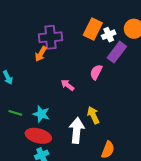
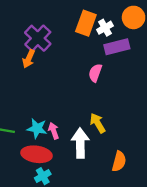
purple cross: (50, 37) -> (38, 38), turned -35
purple rectangle: (117, 52) -> (117, 47), turned 45
pink arrow: (67, 85) -> (54, 131), moved, turned 40

